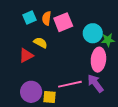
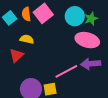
pink ellipse: (98, 60) -> (87, 40), turned -65
purple arrow: (95, 83) -> (91, 64), turned -42

